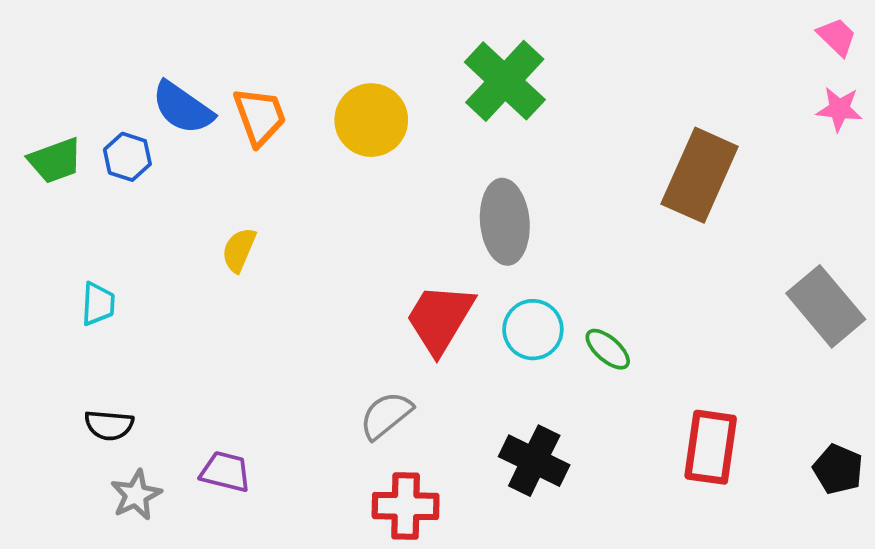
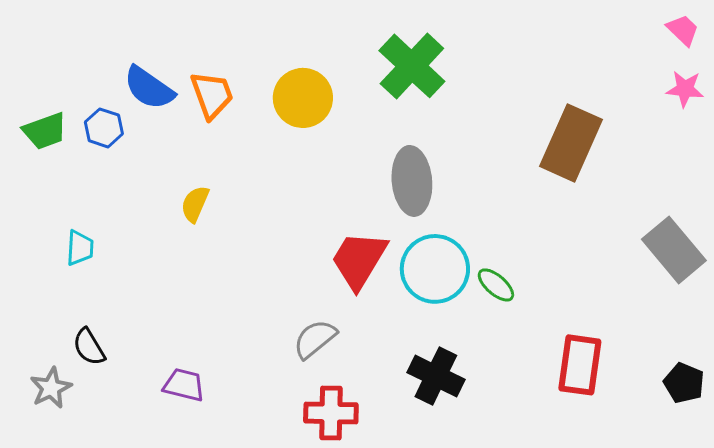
cyan circle: (533, 330) -> (435, 269), size x1.4
black semicircle: (109, 425) -> (89, 347), turned 54
gray star: (136, 495) -> (51, 388), moved

